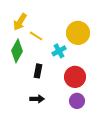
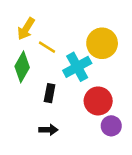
cyan cross: (59, 51) -> (77, 67), size x1.5
purple circle: (77, 101) -> (111, 126), moved

